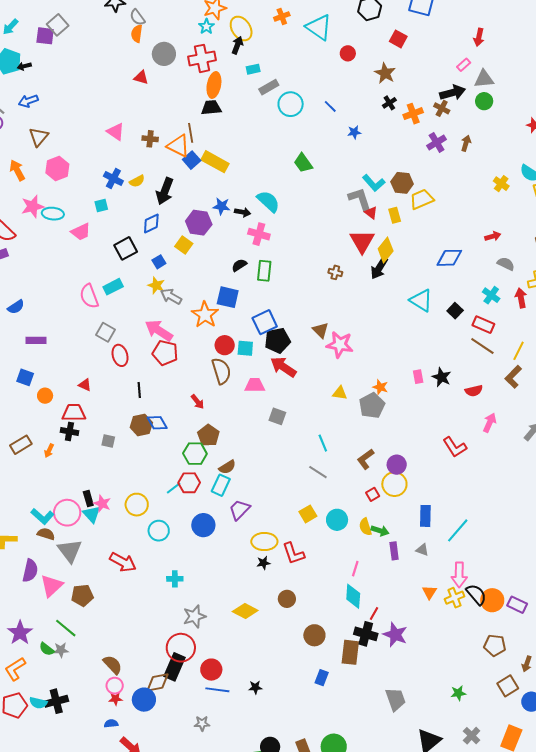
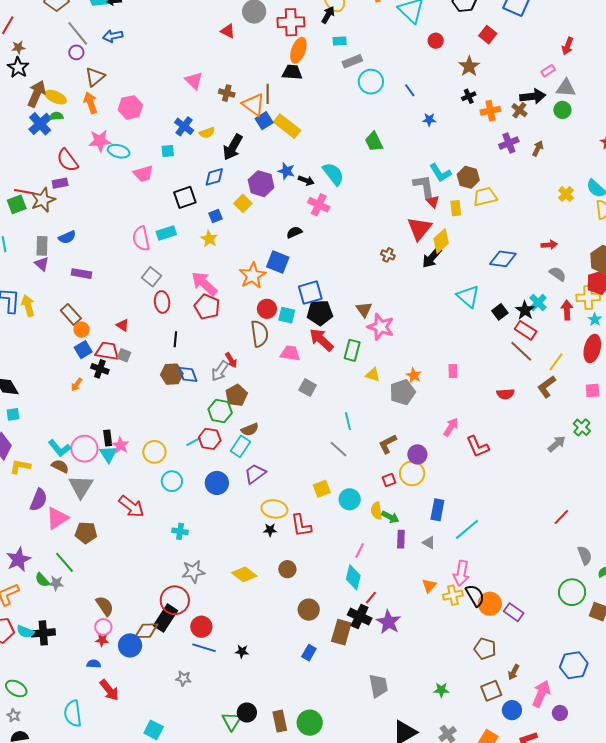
brown triangle: (39, 137) -> (95, 77), moved
green rectangle: (264, 271) -> (352, 350), moved
gray arrow: (171, 296) -> (220, 371), moved, turned -95
blue square: (25, 377) -> (83, 350), moved, turned 30
black star: (442, 377) -> (525, 310), moved
pink arrow: (490, 423) -> (451, 427), moved
gray square: (108, 441) -> (124, 355), moved
brown rectangle: (21, 445) -> (71, 314), moved, turned 70

